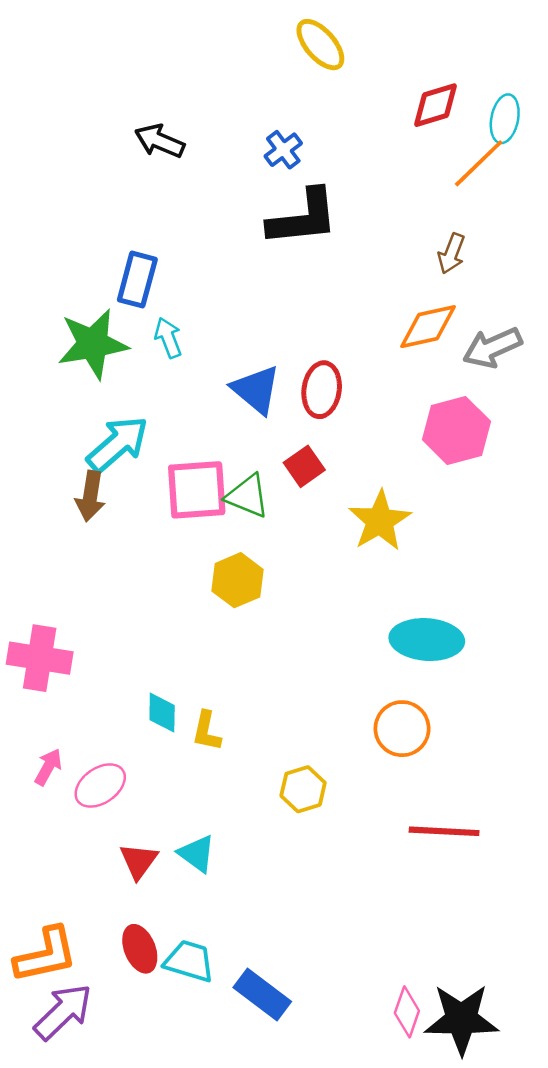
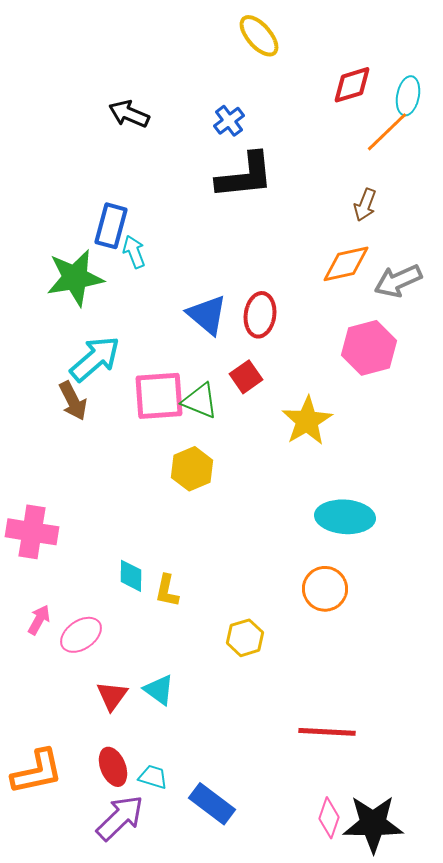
cyan arrow: (168, 338) -> (134, 252), moved
brown arrow: (90, 496) -> (73, 401), turned -36
red line: (444, 831) -> (327, 732), moved
cyan trapezoid: (189, 961) -> (153, 777), size x0.7
purple arrow: (63, 1012) -> (120, 818), moved

